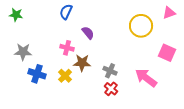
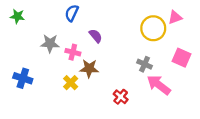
pink triangle: (169, 13) -> (175, 17), moved
gray star: (23, 52) -> (50, 43), moved
gray cross: (110, 71) -> (145, 64), moved
blue cross: (37, 74) -> (23, 78), moved

